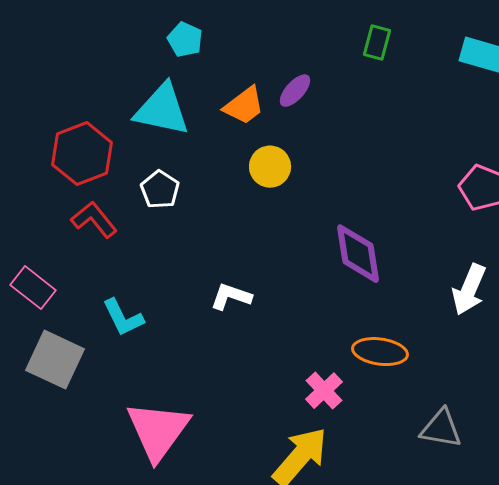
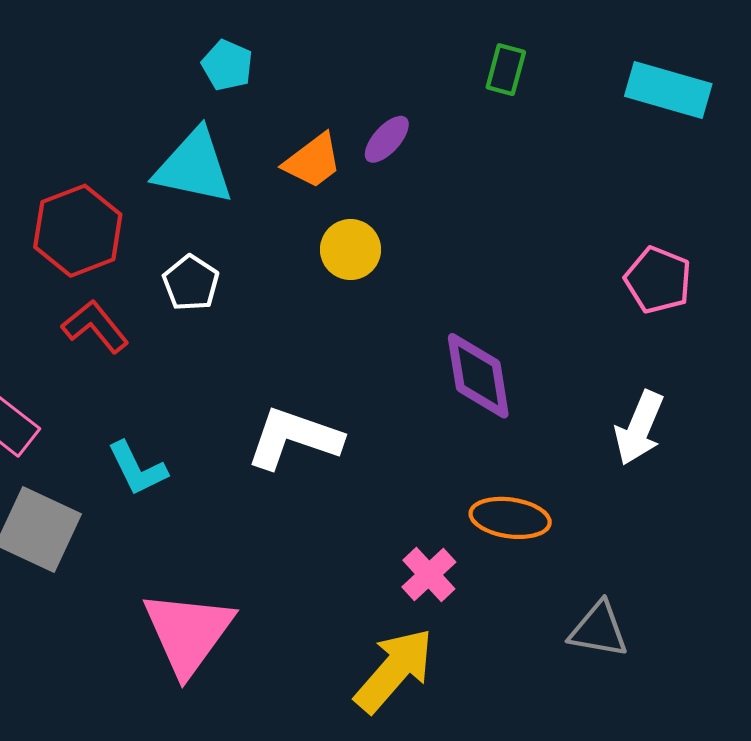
white L-shape: (231, 297) -> (294, 438), size x1.6

